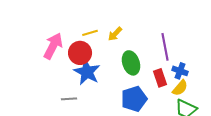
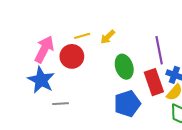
blue star: (87, 72) -> (41, 80), moved
red rectangle: (160, 78) -> (154, 82), size x1.4

